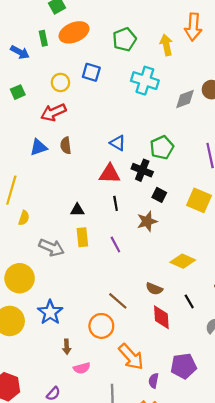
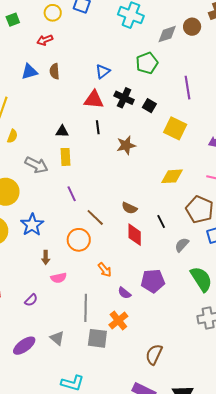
red arrow: (53, 112) -> (45, 40), size x0.7
blue triangle: (118, 143) -> (103, 71), turned 49
green pentagon: (162, 147) -> (147, 63), moved
black square: (159, 195) -> (149, 106), moved
purple line: (115, 244) -> (72, 194), moved
yellow diamond: (183, 261) -> (172, 176), moved, turned -30
orange arrow: (131, 357) -> (105, 270), size x0.6
purple semicircle: (154, 381) -> (124, 293), turned -64

